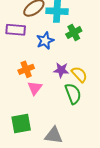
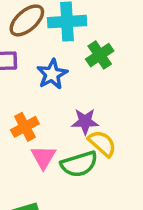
yellow semicircle: (79, 74) -> (102, 143), moved
green semicircle: (73, 94) -> (79, 164), moved, turned 100

